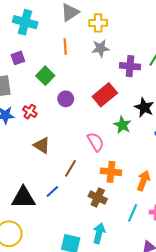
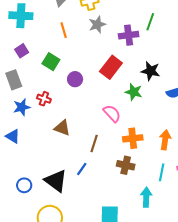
black triangle: (23, 198) -> (56, 181), turned 50
cyan arrow: (99, 233) -> (146, 197), moved

